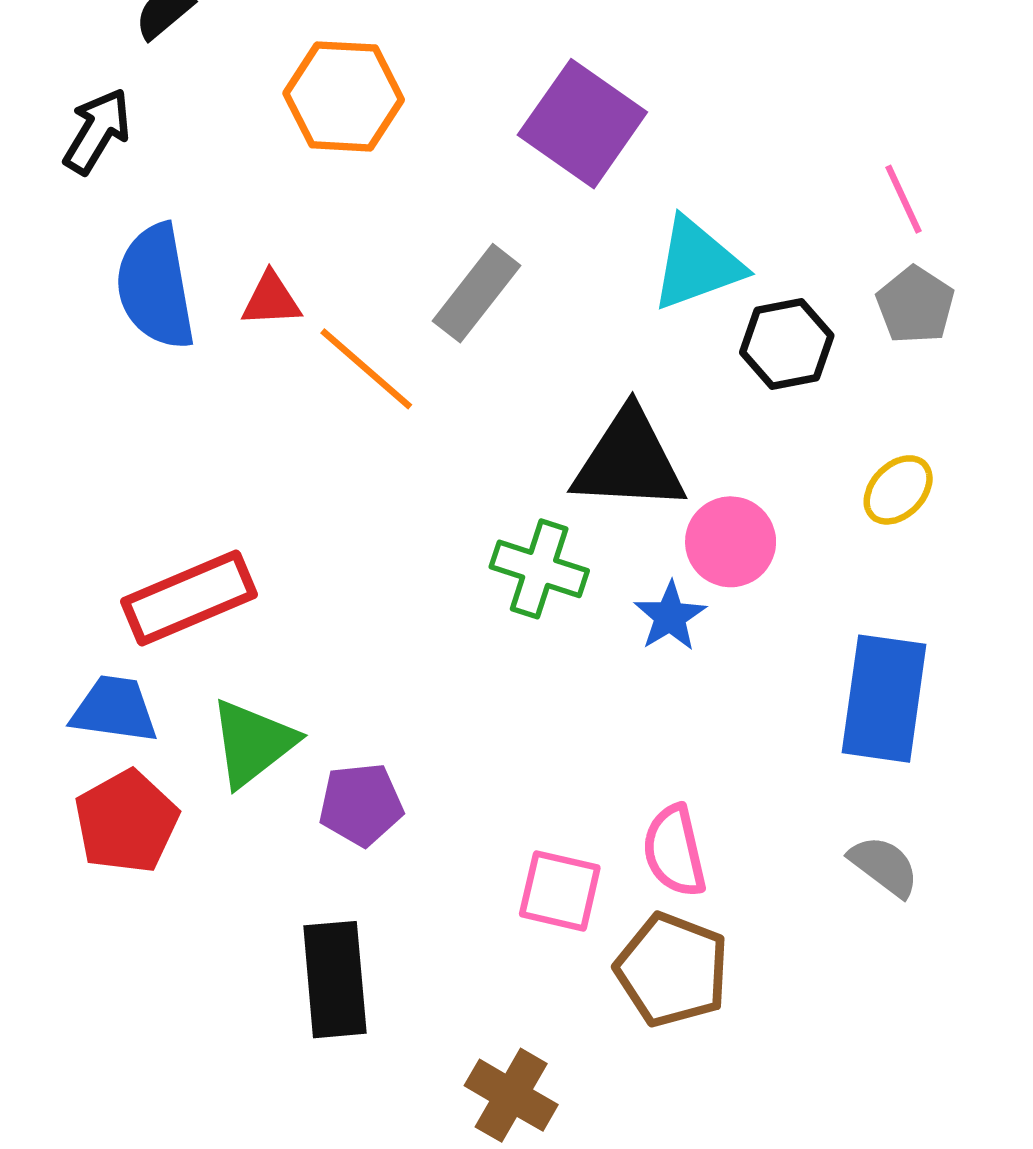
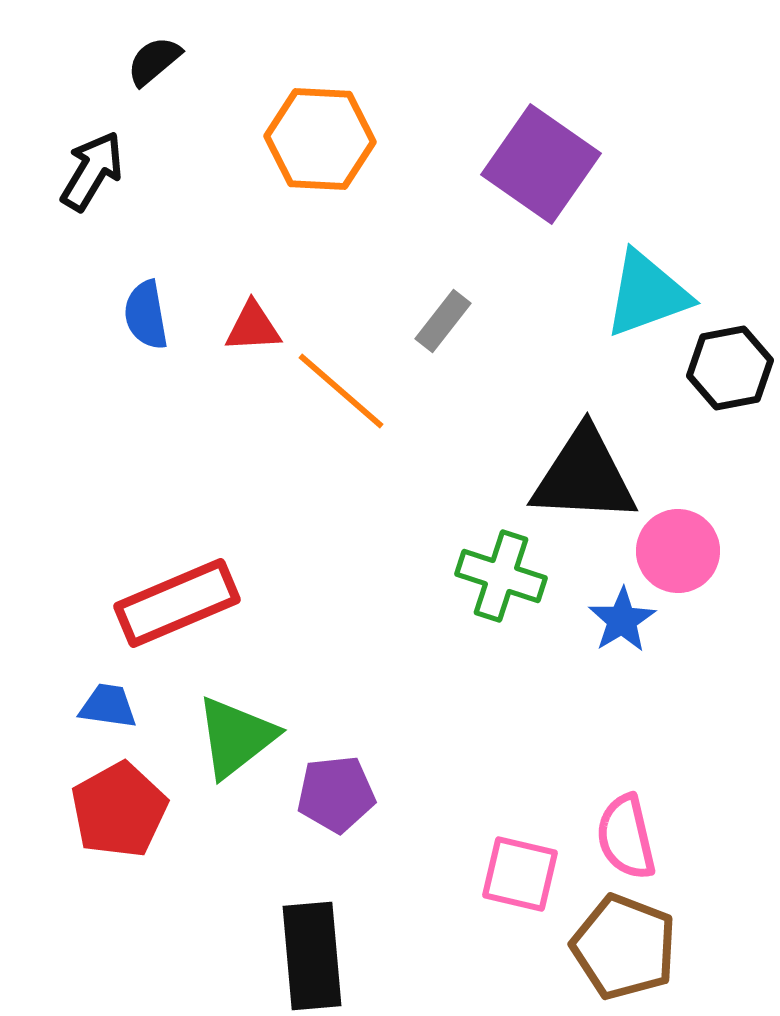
blue semicircle: (156, 287) -> (146, 315), size x0.6
gray rectangle: (477, 293) -> (443, 321), size x0.7
blue trapezoid: (114, 709) -> (108, 706), size x0.7

